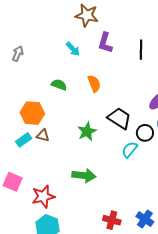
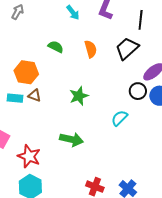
black trapezoid: (119, 118) -> (127, 48), moved, turned -80
black circle: (145, 133) -> (138, 91), moved
cyan rectangle: (24, 140) -> (15, 98), turned 35
red star: (43, 197) -> (29, 156), turned 30

